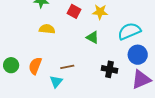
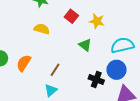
blue circle: (138, 55) -> (117, 70), moved
brown line: (67, 67) -> (55, 70), turned -56
cyan triangle: (56, 82) -> (51, 90), moved

